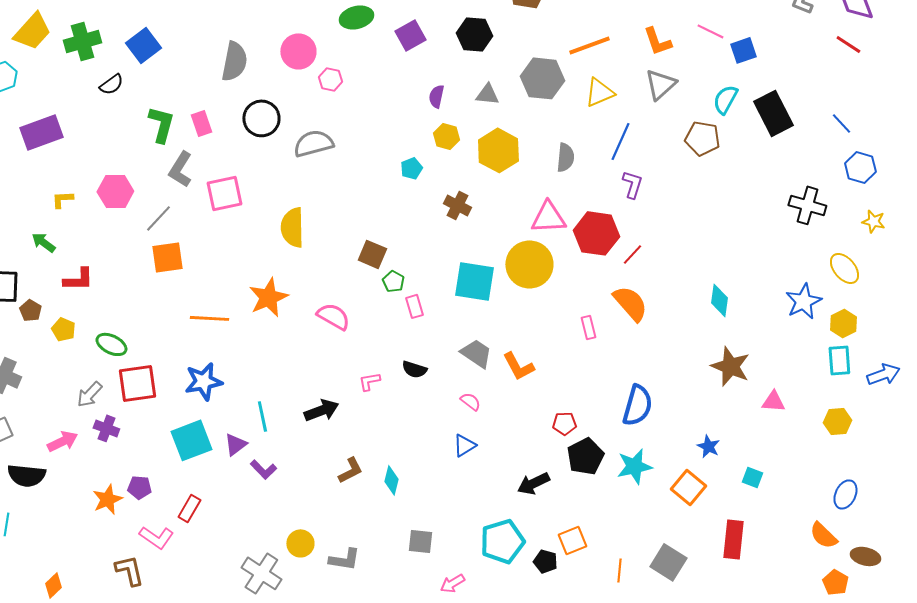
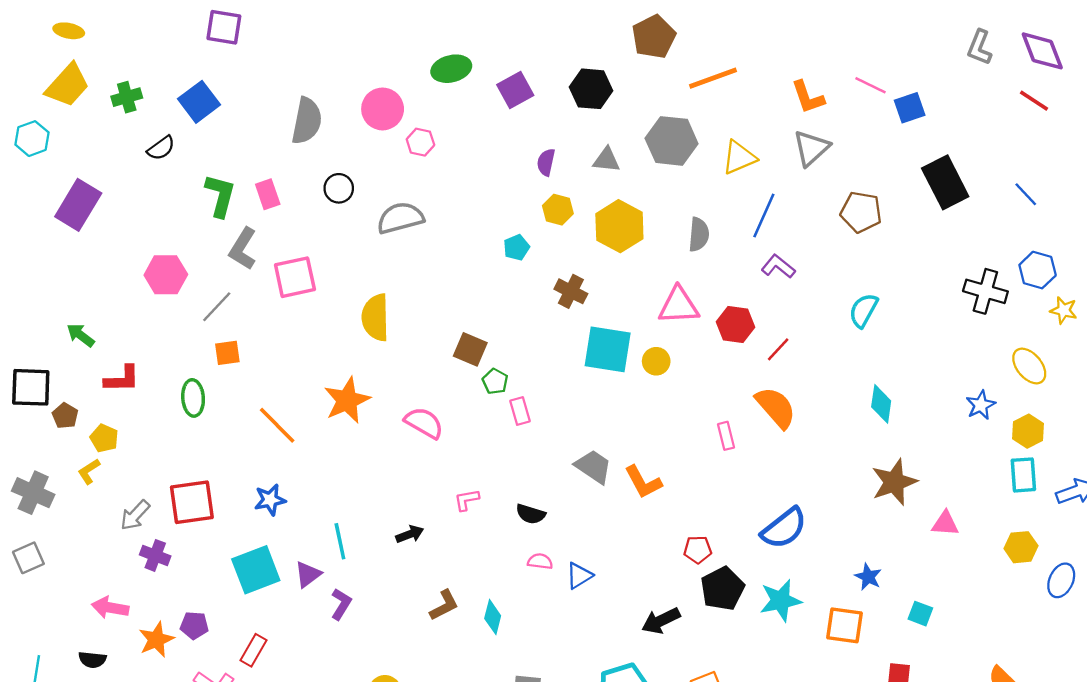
green cross: (82, 41) -> (127, 97), size x0.7
orange line: (589, 45) -> (713, 78), moved
cyan semicircle: (725, 99) -> (863, 310), moved
black circle: (261, 118) -> (339, 188), size x0.7
purple rectangle: (41, 132) -> (78, 205), turned -39
blue hexagon: (860, 167) -> (1038, 270), moved
purple L-shape: (632, 184) -> (778, 266), turned -68
yellow L-shape: (62, 199) -> (89, 471), moved, turned -30
red hexagon: (596, 233) -> (736, 325), size x0.7
orange square: (167, 257) -> (227, 353), size x0.7
yellow circle: (529, 264) -> (656, 361), size x0.5
cyan square: (474, 281) -> (608, 349), moved
blue star: (803, 301) -> (981, 405), size x0.7
orange line: (209, 318) -> (277, 425), turned 42
green ellipse: (111, 344) -> (193, 398), moved, turned 60
brown star: (730, 366) -> (894, 482), turned 30
black semicircle: (414, 369) -> (531, 514), moved
blue star: (203, 381) -> (270, 500), size x0.7
pink semicircle: (470, 401) -> (540, 561), moved, turned -30
blue semicircle: (637, 405) -> (784, 528), turned 36
black arrow: (321, 410) -> (410, 534), size x0.7
pink arrow: (62, 441) -> (110, 608), moved, turned -144
purple L-shape: (263, 469) -> (341, 604), turned -104
black semicircle: (26, 475) -> (92, 660), moved, size x0.6
orange square: (688, 487) -> (844, 625), turned -32
blue ellipse: (845, 494) -> (1061, 580), moved

